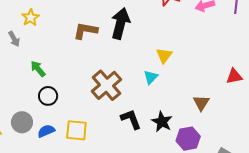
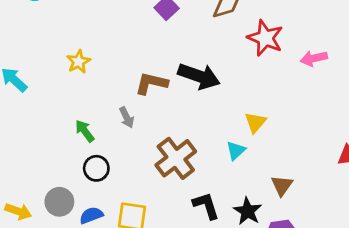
black arrow: (120, 23) -> (199, 76), turned 92
gray arrow: (14, 39) -> (127, 117), moved
brown triangle: (201, 103) -> (282, 185), moved

